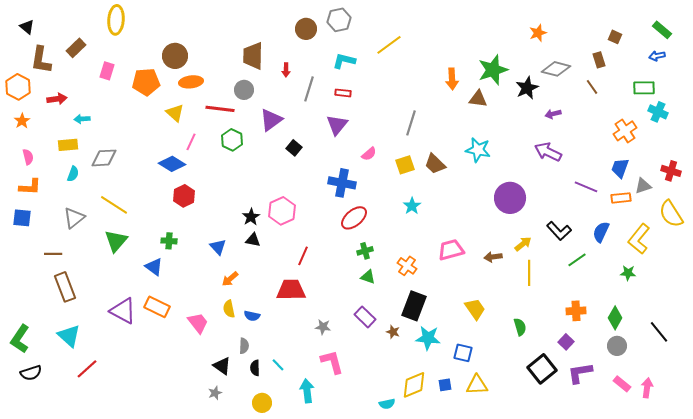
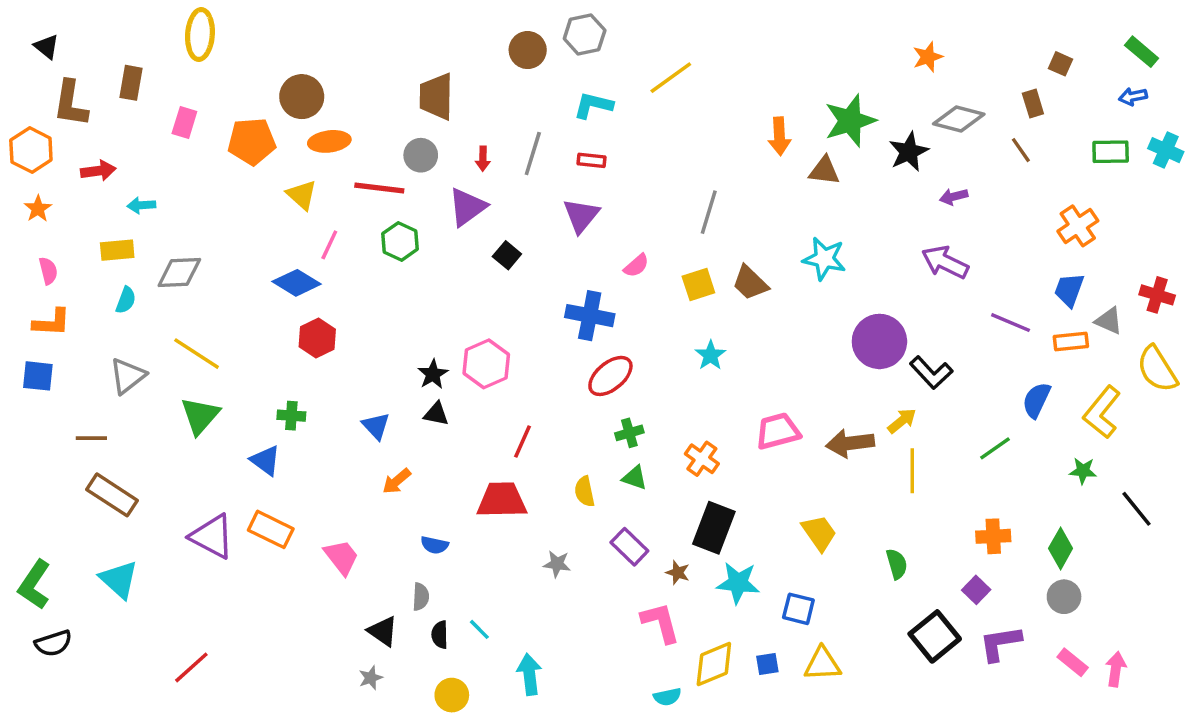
brown rectangle: (76, 48) -> (131, 83), turned -36
red arrow: (286, 70) -> (483, 159), moved
cyan cross: (658, 112) -> (1166, 150), moved
gray triangle: (643, 186) -> (1109, 321), turned 42
black L-shape: (559, 231) -> (931, 373), moved
brown arrow: (493, 257) -> (850, 443), size x1.5
brown rectangle: (65, 287) -> (112, 495), turned -36
yellow semicircle: (229, 309) -> (585, 492), moved
black line: (659, 332) -> (1136, 509), moved
pink L-shape: (332, 362) -> (660, 623), moved
red line: (87, 369) -> (191, 667), moved

